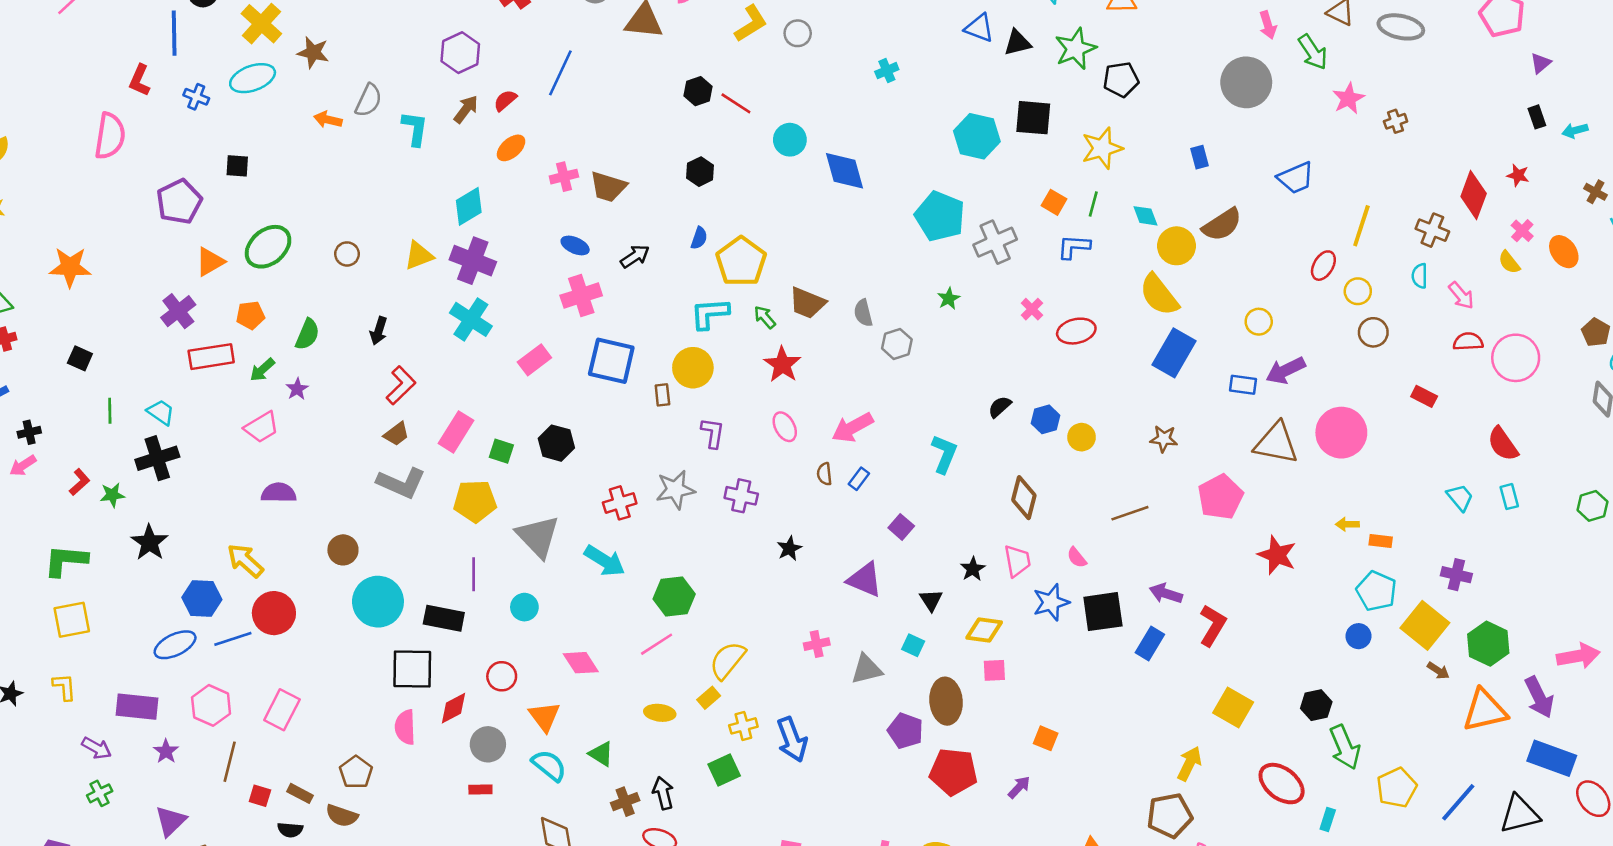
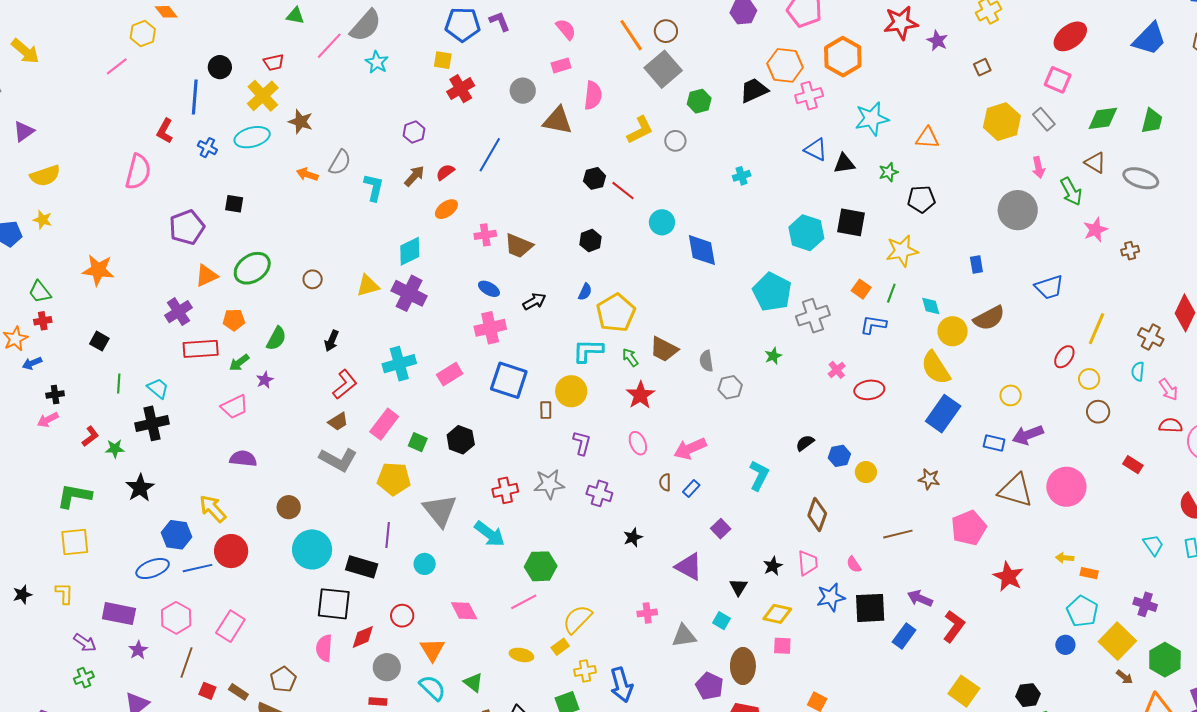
green star: (1075, 49) -> (888, 172), size x0.6
purple hexagon: (460, 53) -> (414, 132), size x0.7
cyan cross: (471, 319) -> (399, 364), moved, turned 36

